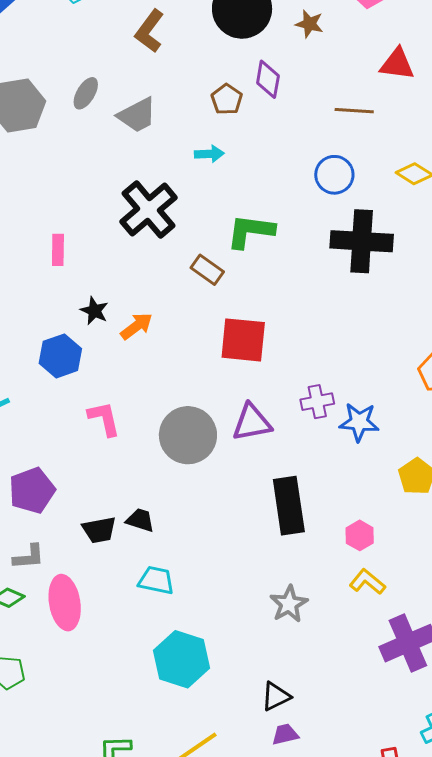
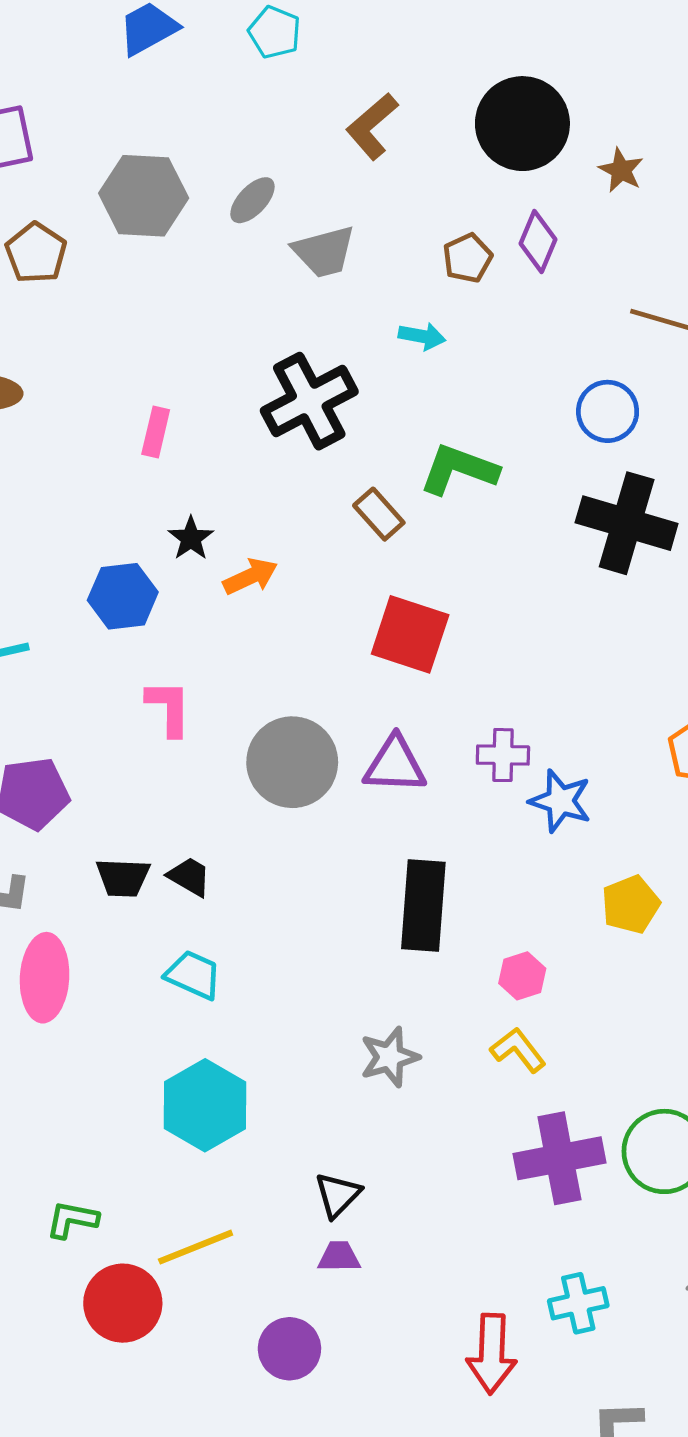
black triangle: (276, 696) -> (338, 1195), turned -32

